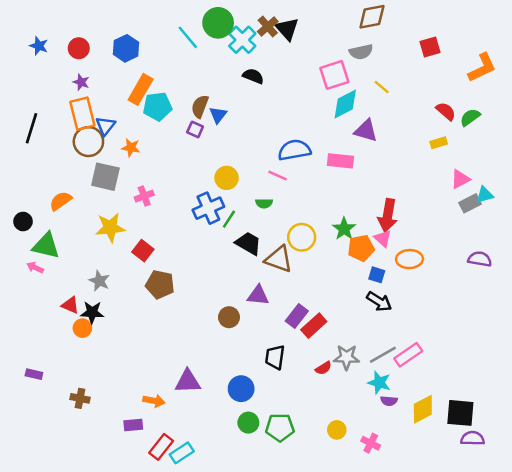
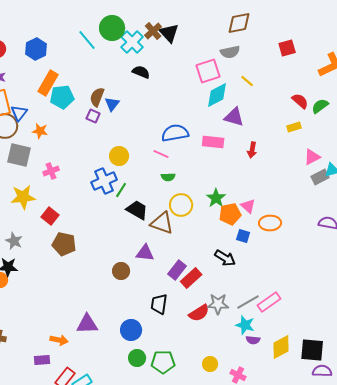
green semicircle: (264, 203) -> (168, 177), moved
red arrow: (388, 215) -> (252, 150), moved, size x0.6
black arrow: (379, 301) -> (225, 258), moved
red semicircle: (323, 368) -> (199, 313), size x1.5

